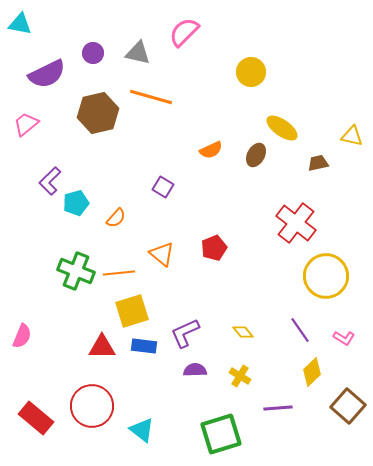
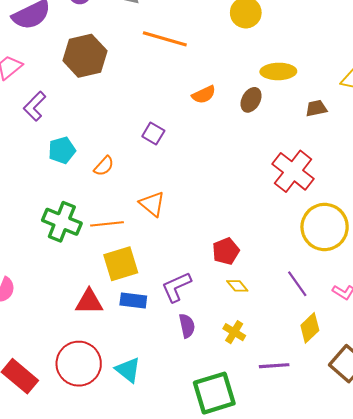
orange line: (151, 97) -> (165, 39), moved
yellow ellipse: (282, 128) -> (278, 71), turned -36
purple L-shape: (50, 181) -> (35, 106), moved
red pentagon: (214, 248) -> (226, 251), moved
purple semicircle: (195, 370) -> (187, 326), turned 80
cyan triangle: (142, 430) -> (128, 370), moved

